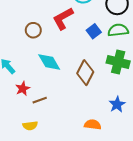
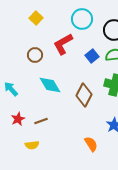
red star: (23, 89) -> (18, 119), moved
orange semicircle: (93, 125) -> (91, 144), turned 49

